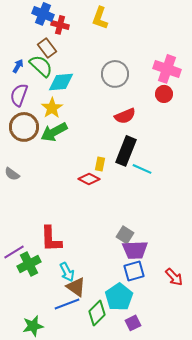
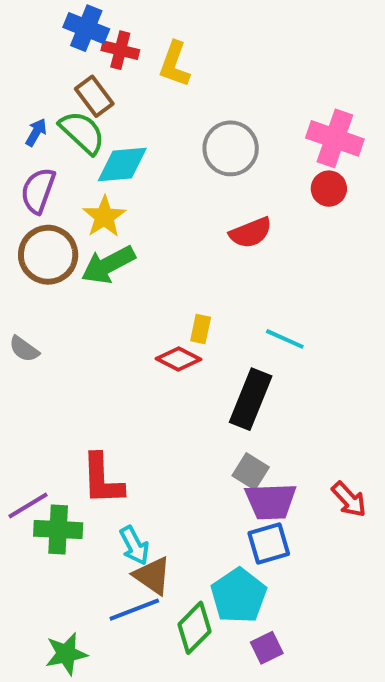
yellow L-shape: (100, 18) -> (174, 64), moved
black rectangle: (126, 151) -> (251, 399), moved
green cross: (29, 264) -> (58, 529), turned 30
red arrow: (174, 277) -> (349, 499), moved

